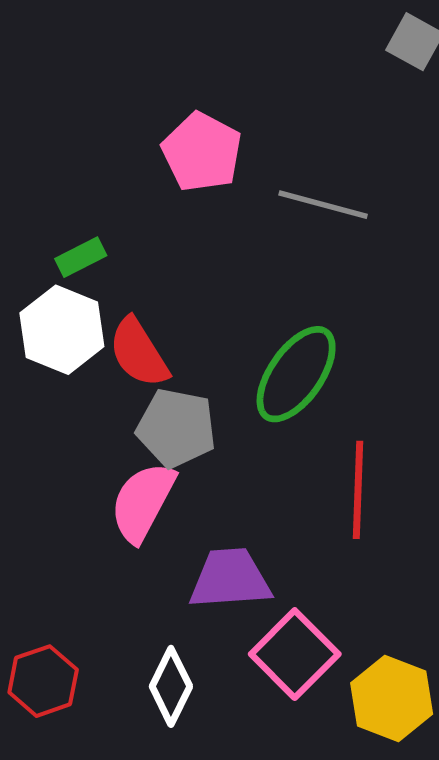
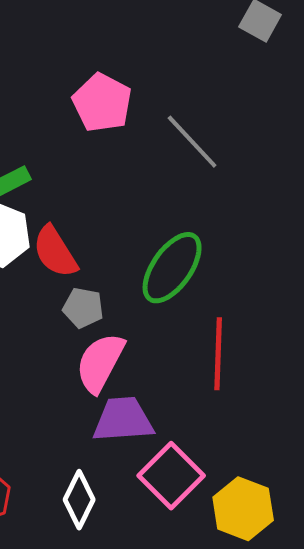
gray line: (323, 205) -> (192, 142), turned 32
gray pentagon: (176, 428) -> (83, 308), size x0.7
pink semicircle: (143, 502) -> (100, 363), moved

